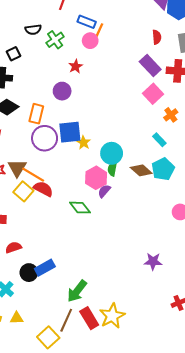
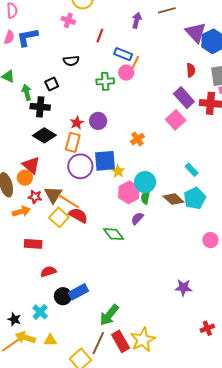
green cross: (55, 40) -> (105, 81), moved, turned 30
red star: (76, 66) -> (77, 123), moved
pink square: (153, 94) -> (176, 120), moved
orange cross: (171, 115) -> (137, 139), moved
pink hexagon: (96, 178) -> (129, 192), moved

